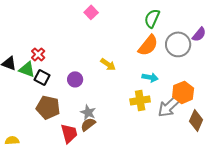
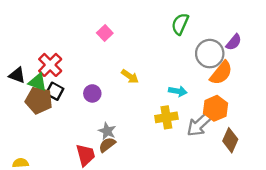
pink square: (91, 12) -> (105, 33), moved
orange semicircle: (148, 45) -> (221, 73), moved
red cross: (38, 54) -> (50, 65), size x1.5
brown pentagon: (48, 107) -> (39, 100), moved

